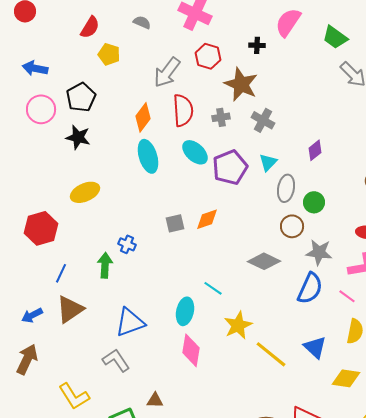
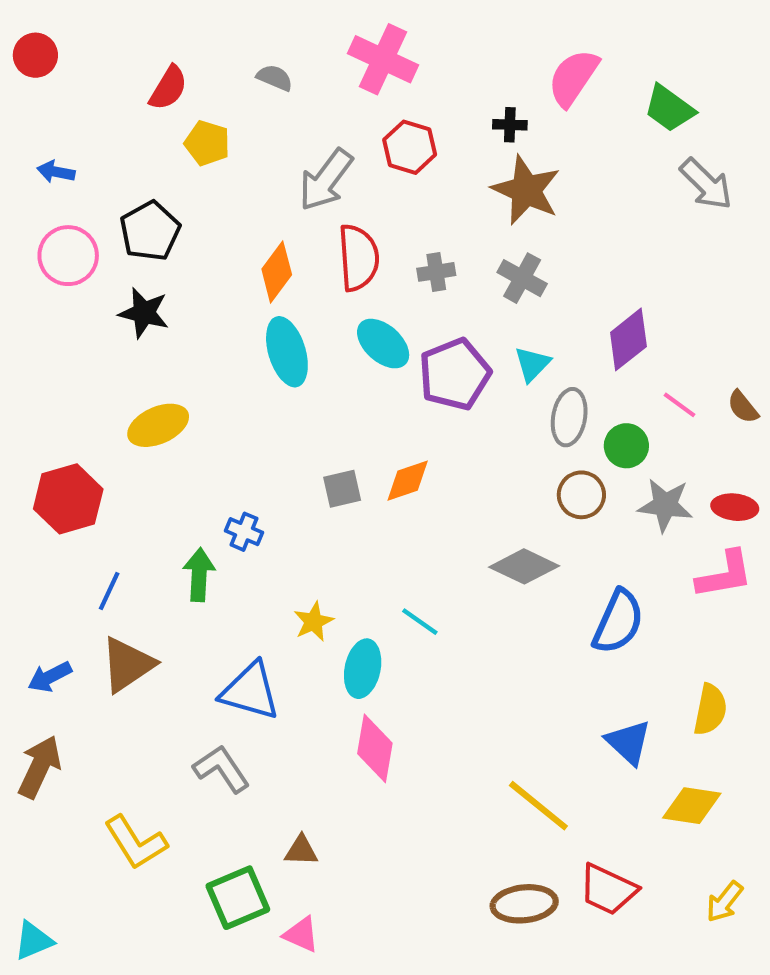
blue arrow: (35, 68) -> (56, 172), size x0.7
brown star: (241, 84) -> (526, 190), moved
purple diamond: (315, 150) -> (628, 339), size x1.4
gray star: (319, 252) -> (665, 505), moved
pink line: (347, 296) -> (680, 405), moved
blue triangle: (130, 322) -> (250, 691), turned 36
yellow star: (238, 325) -> (314, 622), moved, size x0.7
yellow line: (271, 354) -> (538, 806), moved

